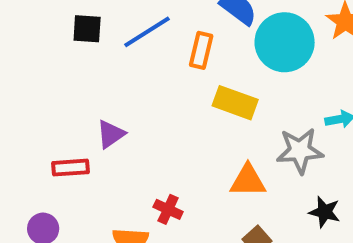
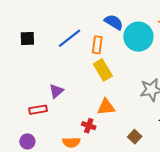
black square: (87, 29) -> (27, 38), moved
yellow rectangle: (235, 103) -> (103, 70), moved, turned 45
orange triangle: (248, 181) -> (106, 107), moved

